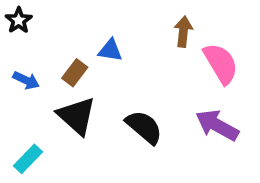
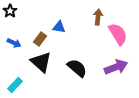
purple arrow: (217, 125) -> (116, 67), turned 130

